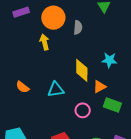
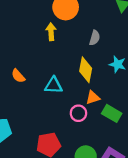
gray semicircle: (78, 27) -> (95, 38), moved
orange triangle: (100, 87) -> (93, 98), moved

